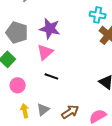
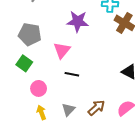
purple star: (50, 29) -> (78, 21), moved
yellow arrow: (25, 111) -> (41, 112), moved

